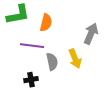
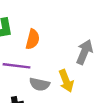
gray semicircle: (52, 62) -> (40, 84), turned 114

